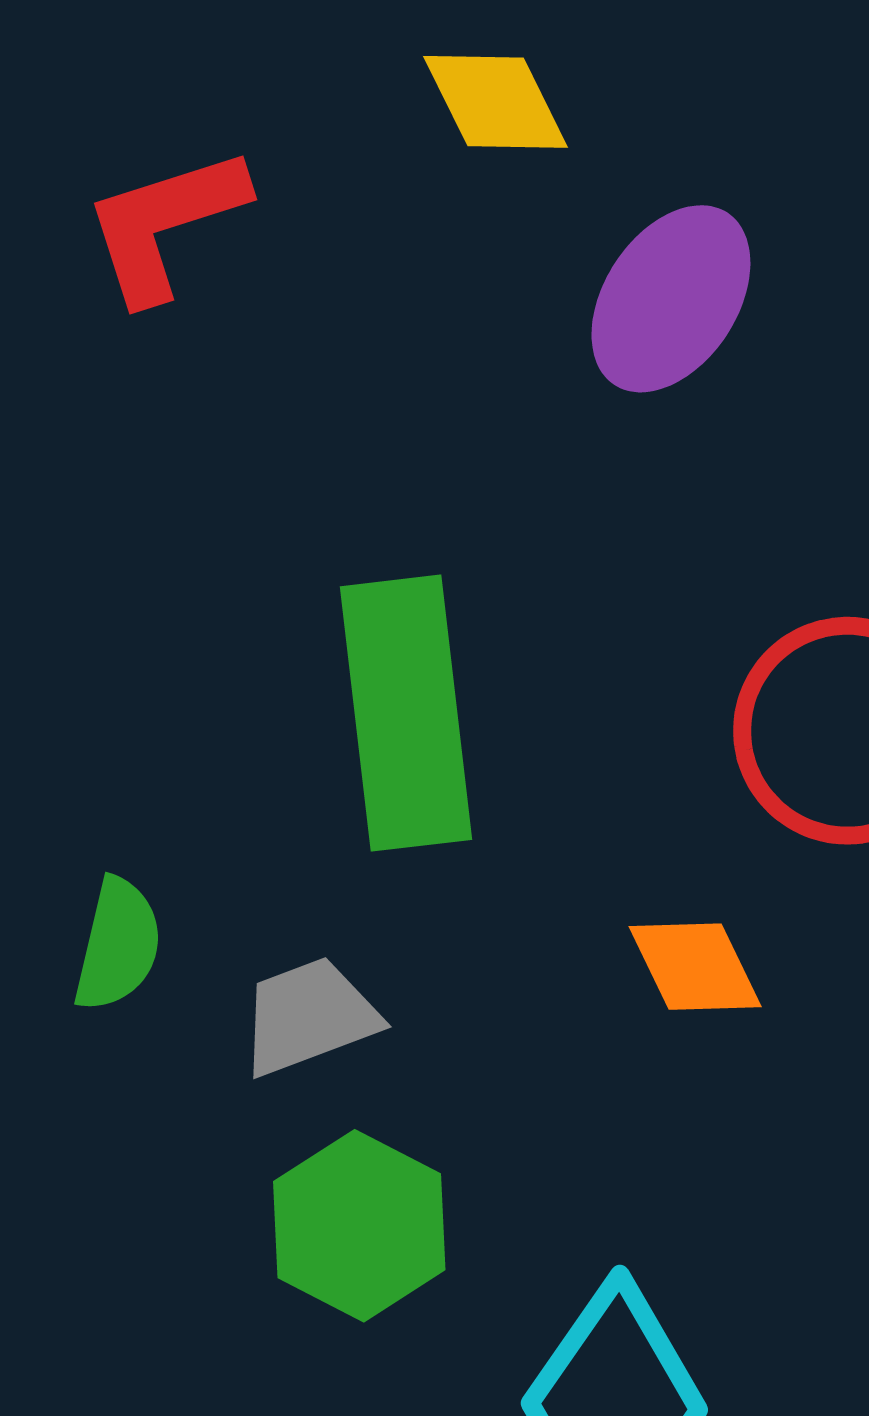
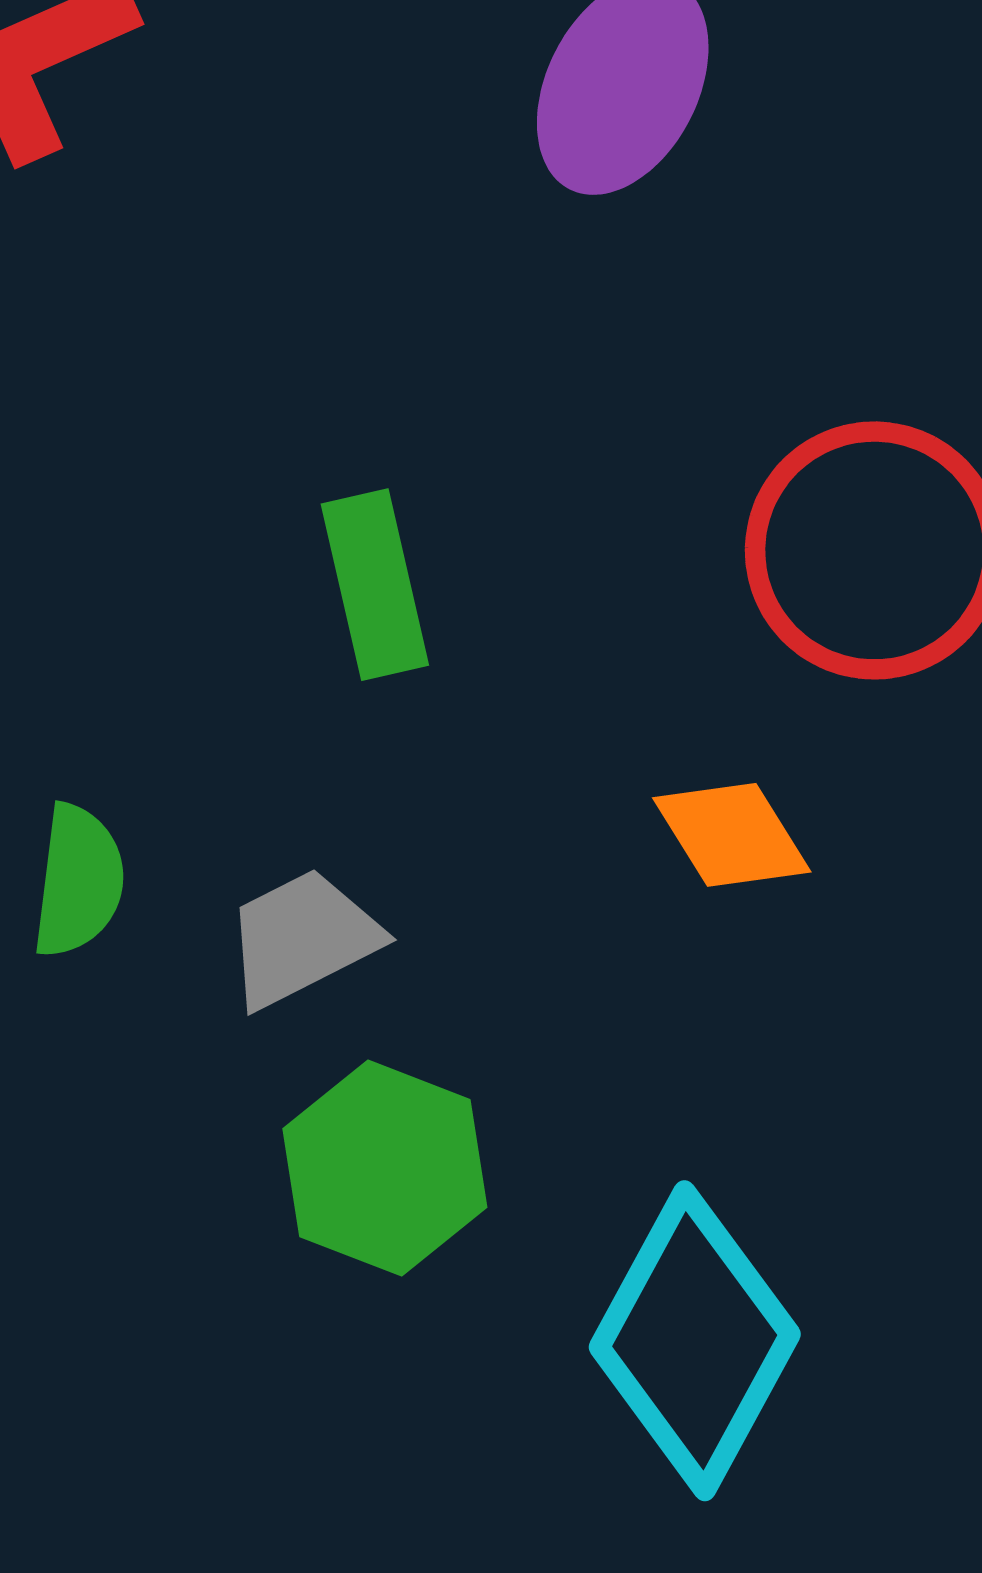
green rectangle: (406, 713) -> (375, 585), size x0.6

